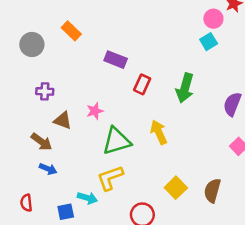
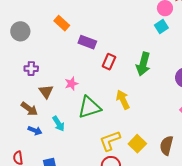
orange rectangle: (71, 31) -> (62, 23), moved
brown triangle: (63, 120) -> (46, 92), turned 35
yellow L-shape: (110, 178) -> (110, 141), moved
cyan arrow: (87, 198) -> (59, 124), moved, turned 42

